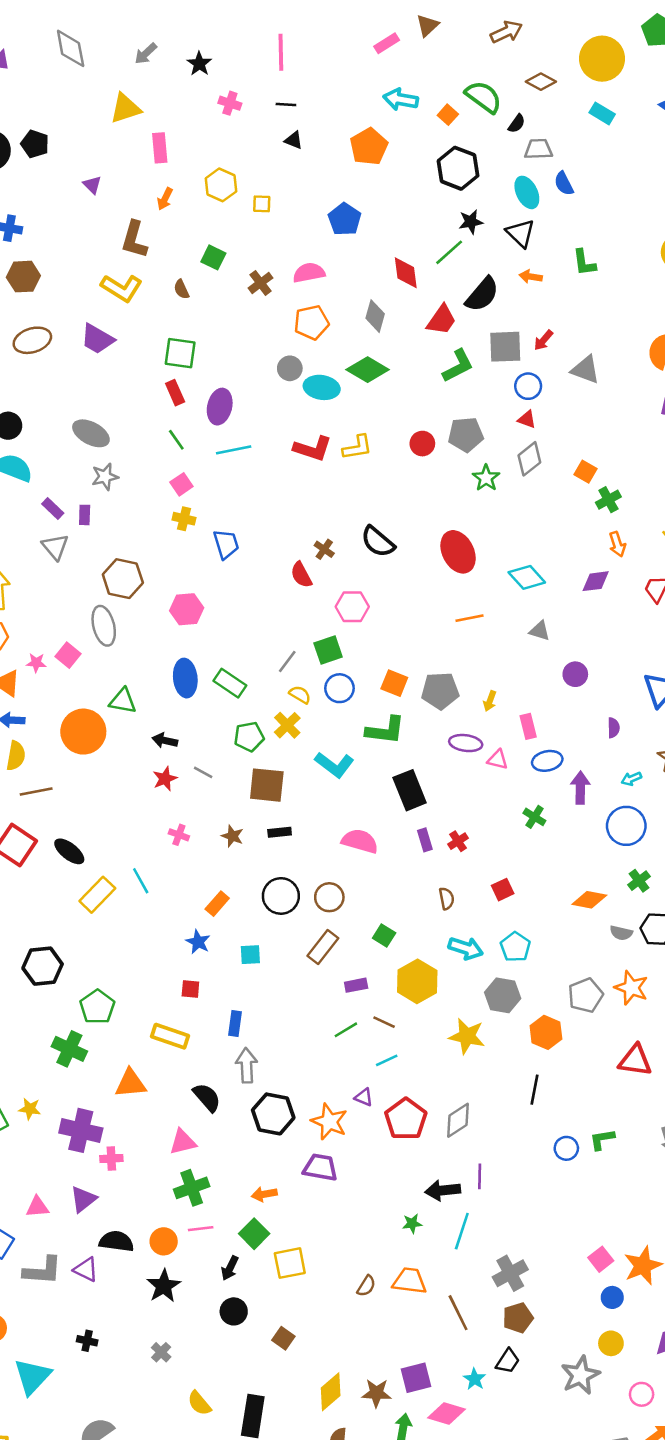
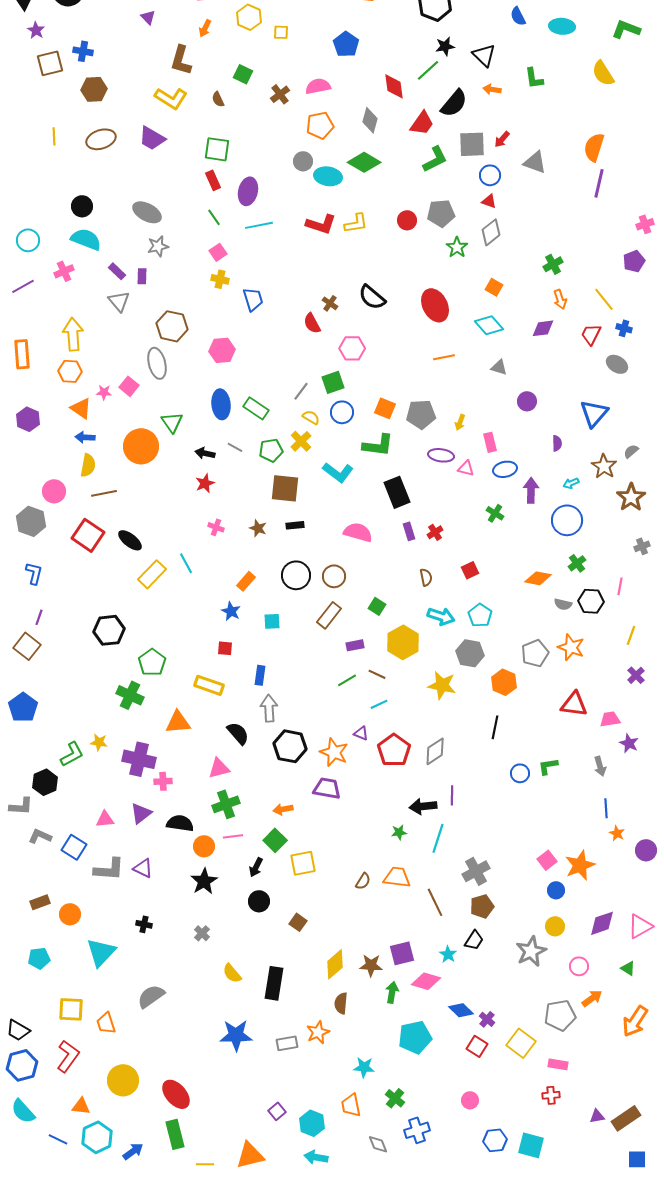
cyan ellipse: (527, 192) -> (562, 26), moved, turned -60
orange square: (585, 472) -> (494, 287), moved
green triangle: (123, 701) -> (172, 422), turned 45
gray line: (203, 772) -> (235, 447), moved
black semicircle: (116, 1241) -> (180, 823), moved

